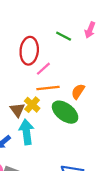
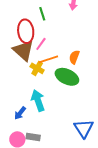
green line: (64, 36) -> (42, 14), moved, turned 56
yellow cross: (32, 105) -> (37, 68), moved
brown triangle: (17, 110) -> (23, 51), moved, size x1.6

